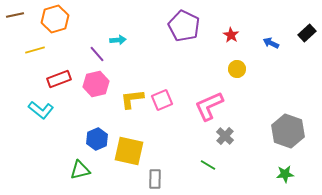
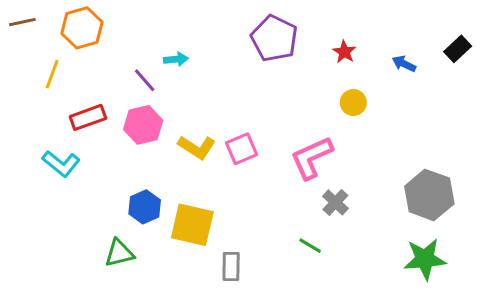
yellow line: (35, 50) -> (52, 74), turned -54
yellow L-shape: (132, 99) -> (197, 147), turned -140
green star: (285, 174) -> (425, 259), size x1.6

